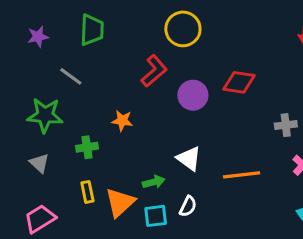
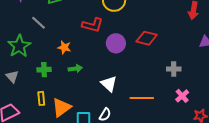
red L-shape: (154, 71) -> (93, 25), turned 50
green star: (45, 115) -> (19, 46), turned 30
orange star: (122, 121) -> (64, 47), moved
green arrow: (154, 182) -> (75, 69), moved

